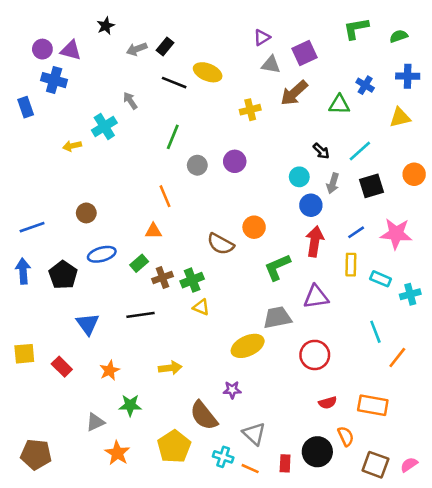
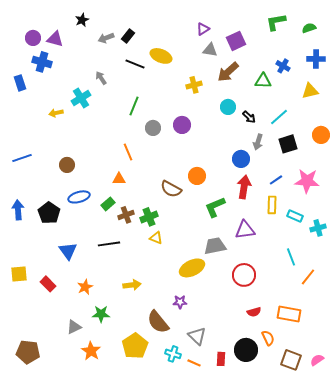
cyan circle: (299, 177) -> (228, 107), moved
blue line: (32, 227) -> (22, 158), moved

